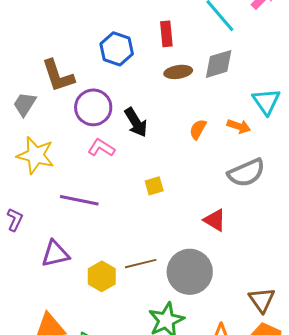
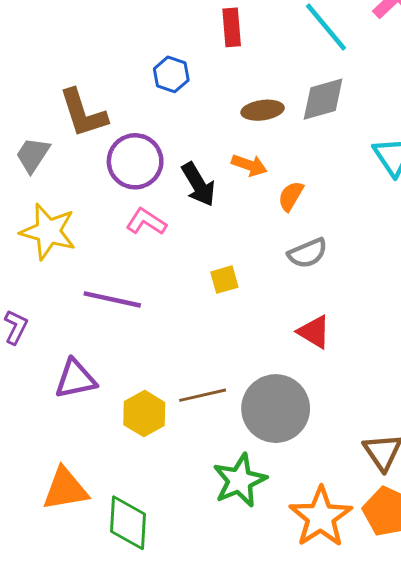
red rectangle: (166, 34) -> (232, 27), moved
blue hexagon: (117, 49) -> (171, 74), size x0.7
orange arrow: (239, 126) -> (249, 165), moved
gray semicircle: (246, 173) -> (307, 253), moved, size x0.7

